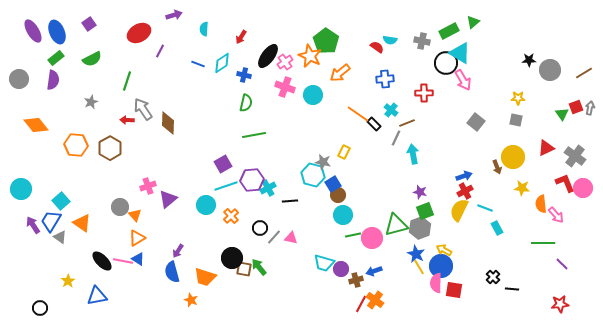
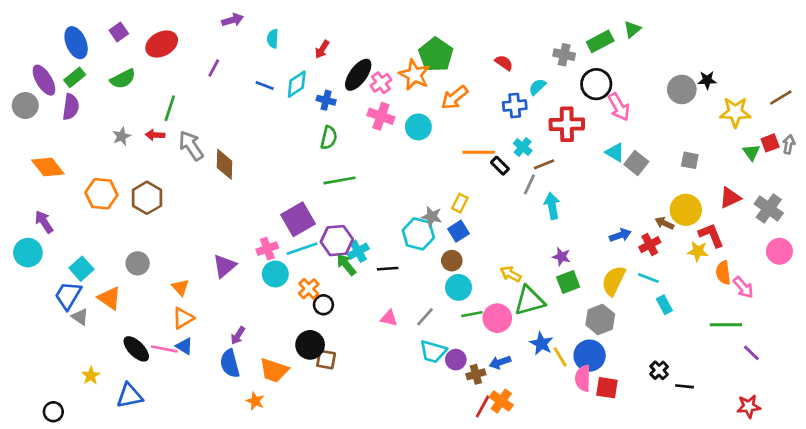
purple ellipse: (33, 31) -> (44, 80), moved
red ellipse: (139, 33) -> (162, 44), moved
cyan semicircle: (390, 40) -> (537, 87), moved, turned 128
cyan triangle: (460, 53) -> (615, 152), moved, size x0.7
gray circle: (550, 70) -> (682, 89), moved
red cross: (424, 93) -> (567, 124), size x1.4
yellow star: (518, 98) -> (735, 112), moved, size x1.6
orange line: (358, 114) -> (479, 152), turned -35
red arrow: (127, 120) -> (155, 135), moved
purple square: (223, 164) -> (298, 219), size x1.4
brown arrow: (497, 167) -> (664, 223), turned 136
red L-shape: (565, 183) -> (711, 235), moved
blue square: (333, 184) -> (458, 231), moved
pink cross: (148, 186) -> (267, 249), moved
red cross: (465, 191) -> (650, 245), moved
gray circle: (120, 207) -> (138, 263), moved
purple arrow: (33, 225) -> (44, 222), moved
black circle: (260, 228) -> (323, 305), moved
gray hexagon: (420, 228) -> (600, 319), moved
gray line: (274, 237) -> (425, 317), moved
yellow arrow: (444, 250) -> (511, 274), moved
blue star: (416, 254) -> (541, 344), moved
green arrow: (259, 267) -> (346, 265), moved

